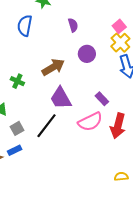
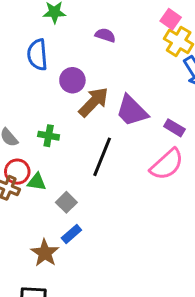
purple semicircle: (73, 25) -> (105, 35), turned -40
purple circle: (87, 54) -> (72, 80), moved
purple trapezoid: (61, 98) -> (132, 111), moved
black line: (47, 126) -> (102, 157), moved

